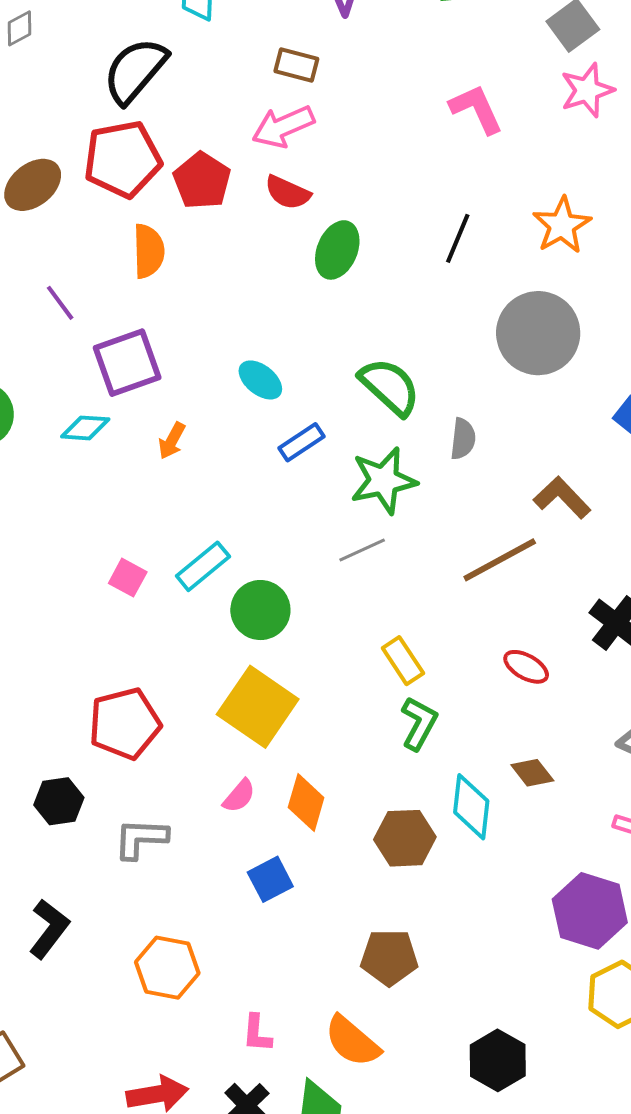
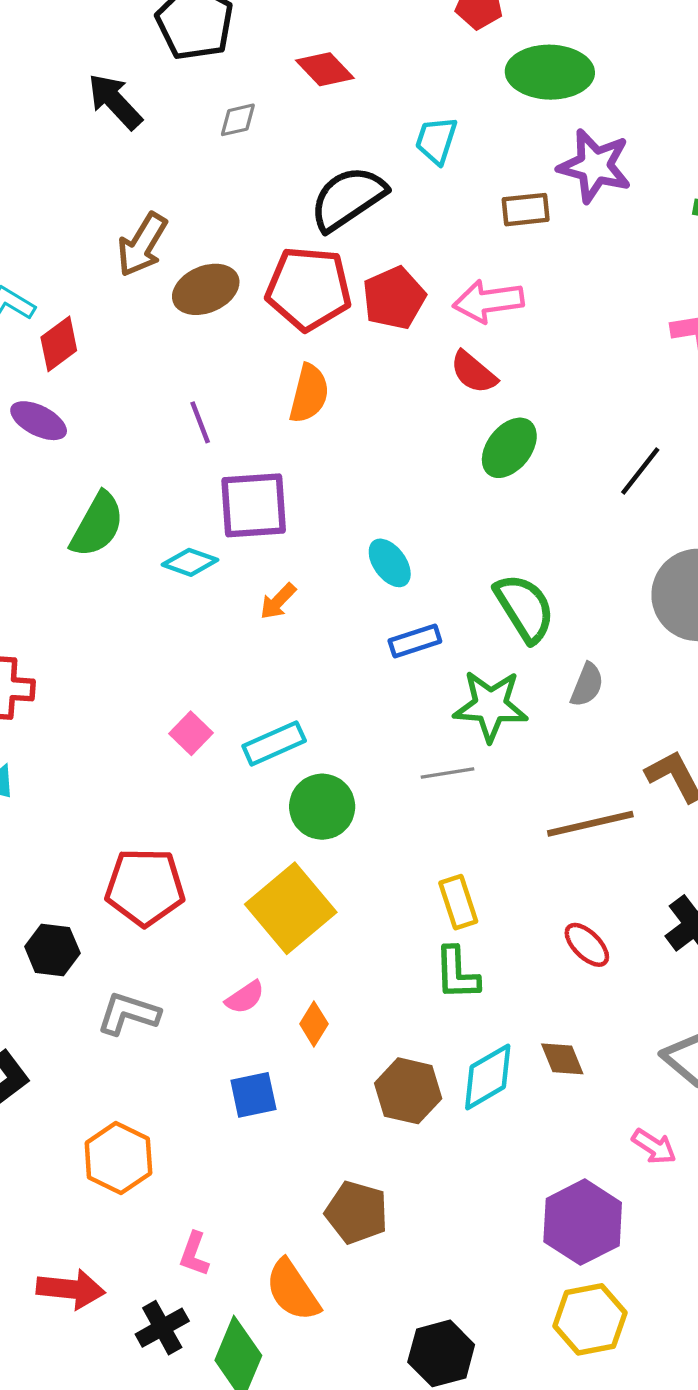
brown rectangle: (296, 65) -> (526, 210), moved, turned -36
red pentagon: (202, 181) -> (394, 298), moved
green L-shape: (419, 723) -> (457, 973), turned 134
orange diamond: (306, 803) -> (314, 1024), size x0.7
cyan diamond: (471, 807) -> (488, 1077), turned 38

